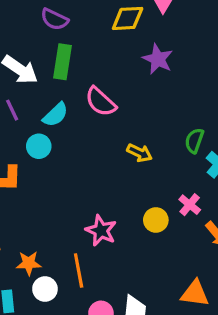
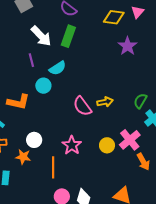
pink semicircle: (101, 102) -> (82, 106), moved
yellow arrow: (140, 153) -> (105, 102), turned -49
pink cross: (190, 205) -> (130, 140), size x1.5
white circle: (45, 289) -> (34, 140), moved

